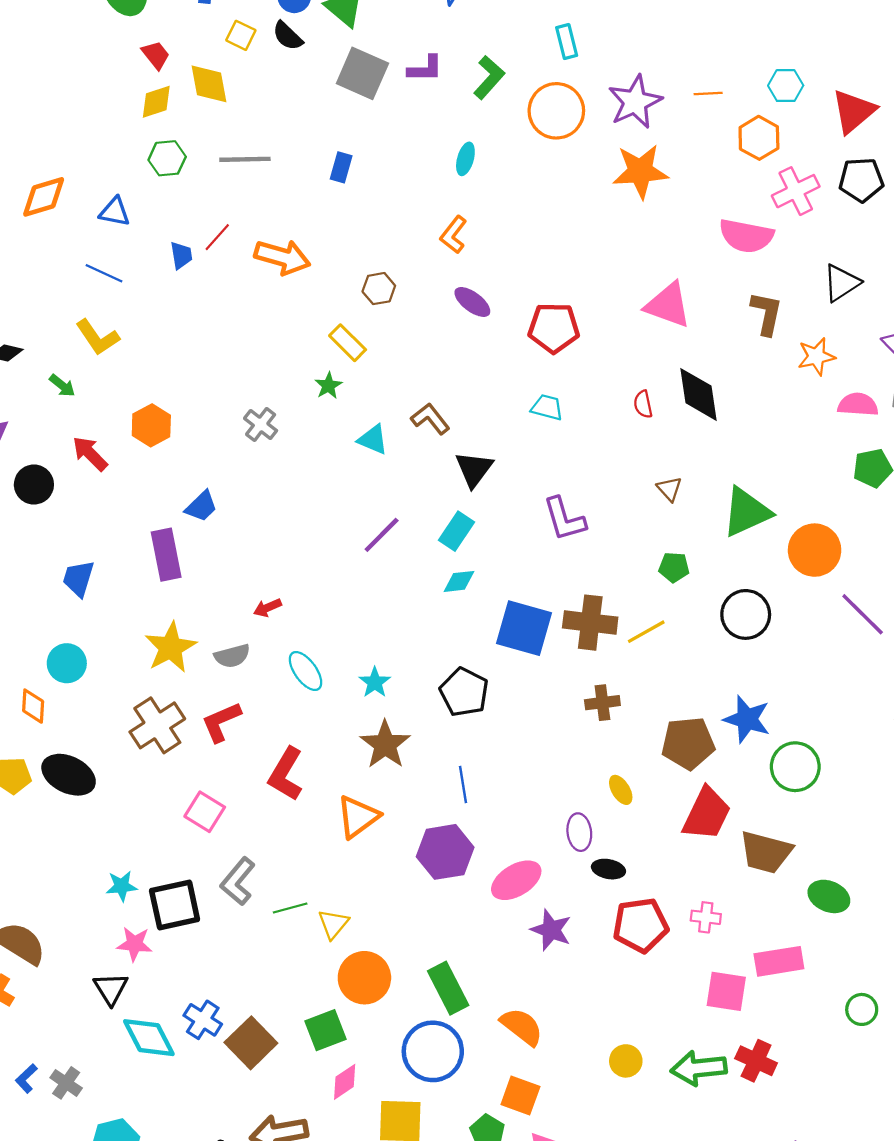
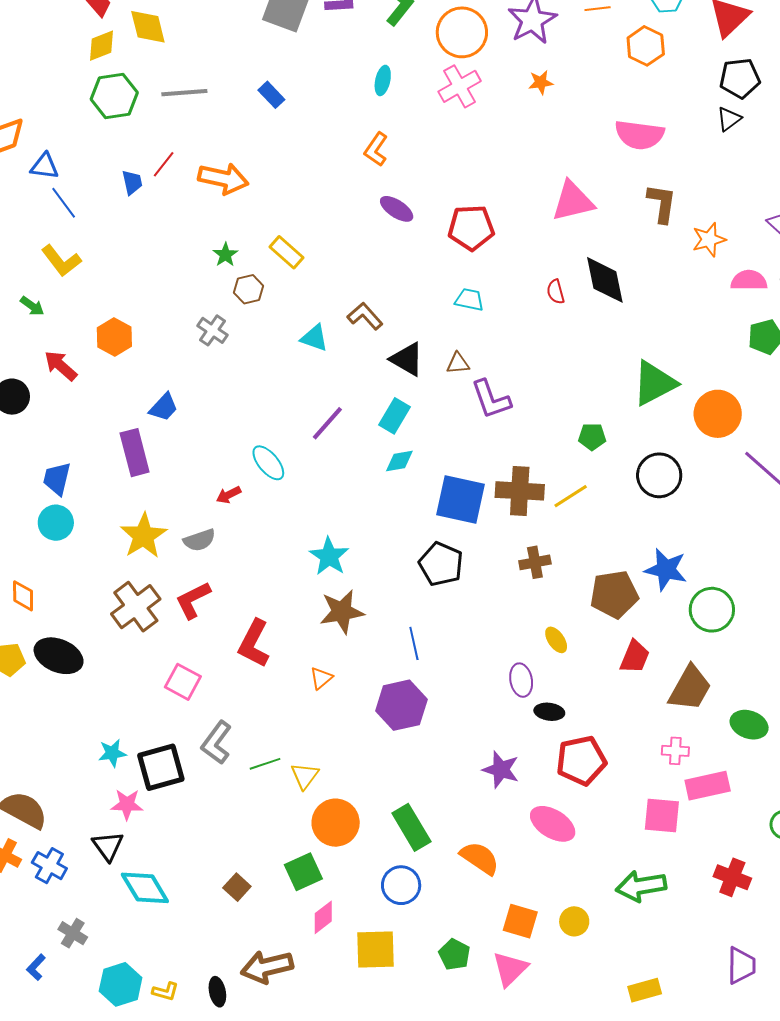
green hexagon: (167, 158) -> (114, 96), size x1.4
blue rectangle: (341, 167) -> (271, 95), turned -56
orange star: (640, 171) -> (541, 82), size x0.5
pink cross: (796, 191) -> (460, 86), moved
blue triangle: (115, 212) -> (45, 166), moved
blue line: (104, 273) -> (64, 203), turned 32
black triangle: (841, 283) -> (729, 119), moved, size x0.7
brown hexagon: (379, 289) -> (249, 289), moved
pink triangle: (668, 305) -> (573, 201), turned -30
green star: (328, 386) -> (225, 255), moved
black triangle: (474, 469) -> (407, 359), turned -33
brown triangle: (669, 489) -> (458, 363), moved, turned -50
cyan circle: (67, 663) -> (56, 523), moved
cyan ellipse: (306, 671) -> (268, 463), moved
cyan star: (375, 682) -> (329, 556), size x1.4
black pentagon: (464, 692) -> (441, 564), moved
brown star: (385, 745) -> (342, 612), turned 30
red trapezoid: (707, 814) -> (635, 657), size x0.7
orange triangle: (358, 817) -> (321, 678), size x0.6
brown trapezoid: (766, 852) -> (690, 688), turned -72
pink ellipse: (516, 880) -> (553, 824), moved, turned 66
pink cross: (706, 917) -> (675, 751), moved
blue cross: (203, 1020) -> (49, 866), moved
brown square: (251, 1043) -> (237, 887), size x0.6
blue circle: (433, 1051) -> (401, 885), size x0.7
yellow circle: (626, 1061) -> (574, 921), moved
red cross: (756, 1061) -> (732, 877), moved
blue L-shape: (26, 1079) -> (36, 967), moved
orange square: (520, 1095) -> (520, 921), moved

